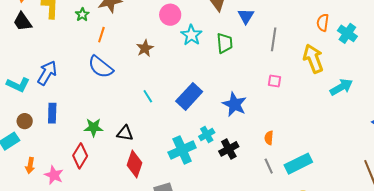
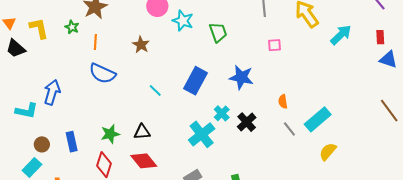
green trapezoid: (225, 43) -> (218, 32), moved
blue rectangle: (52, 113) -> (72, 142), moved
red diamond: (134, 164) -> (144, 161), moved, turned -44

